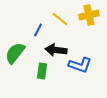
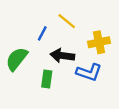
yellow cross: (89, 15) -> (99, 42), moved

